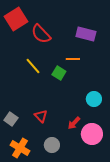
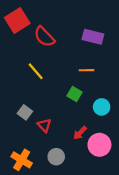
orange line: (73, 59) -> (86, 70), moved
green square: (59, 73) -> (75, 94), moved
gray square: (11, 119) -> (25, 112), moved

